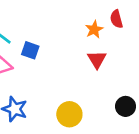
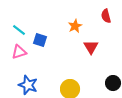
orange star: (94, 29) -> (75, 26), moved

